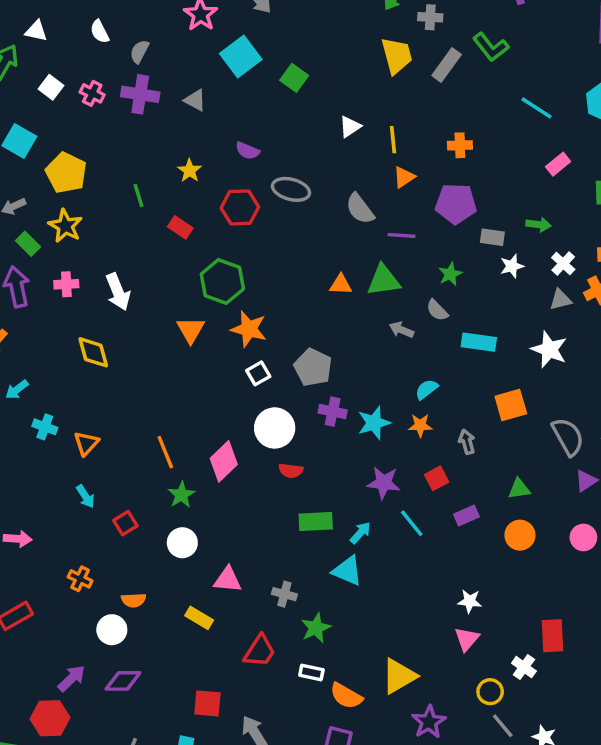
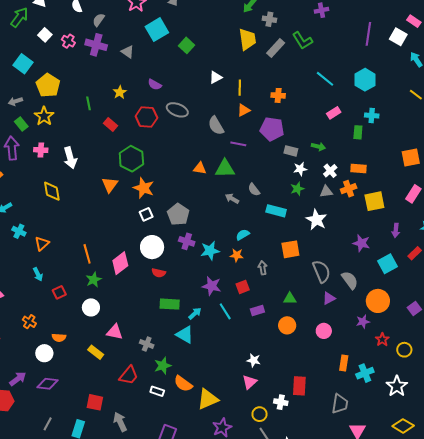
green star: (450, 274) -> (297, 189), moved
white cross: (524, 667) -> (281, 402), turned -32
orange semicircle: (346, 696) -> (183, 384), moved

